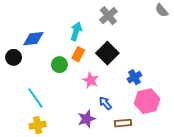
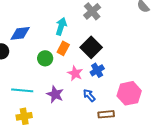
blue cross: (134, 77) -> (97, 70), moved
cyan line: (35, 98) -> (22, 90), turned -50
purple star: (87, 119) -> (55, 94), moved, turned -30

